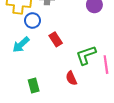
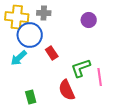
blue circle: (33, 21) -> (30, 35), size x1.6
red semicircle: (71, 78) -> (67, 90), size x1.5

